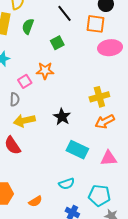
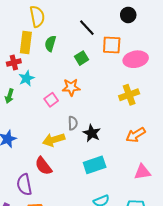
orange square: (96, 24) -> (112, 45), moved
yellow cross: (99, 97) -> (129, 95), moved
gray semicircle: (15, 99) -> (73, 123), moved
cyan rectangle: (77, 150) -> (95, 165), moved, turned -40

